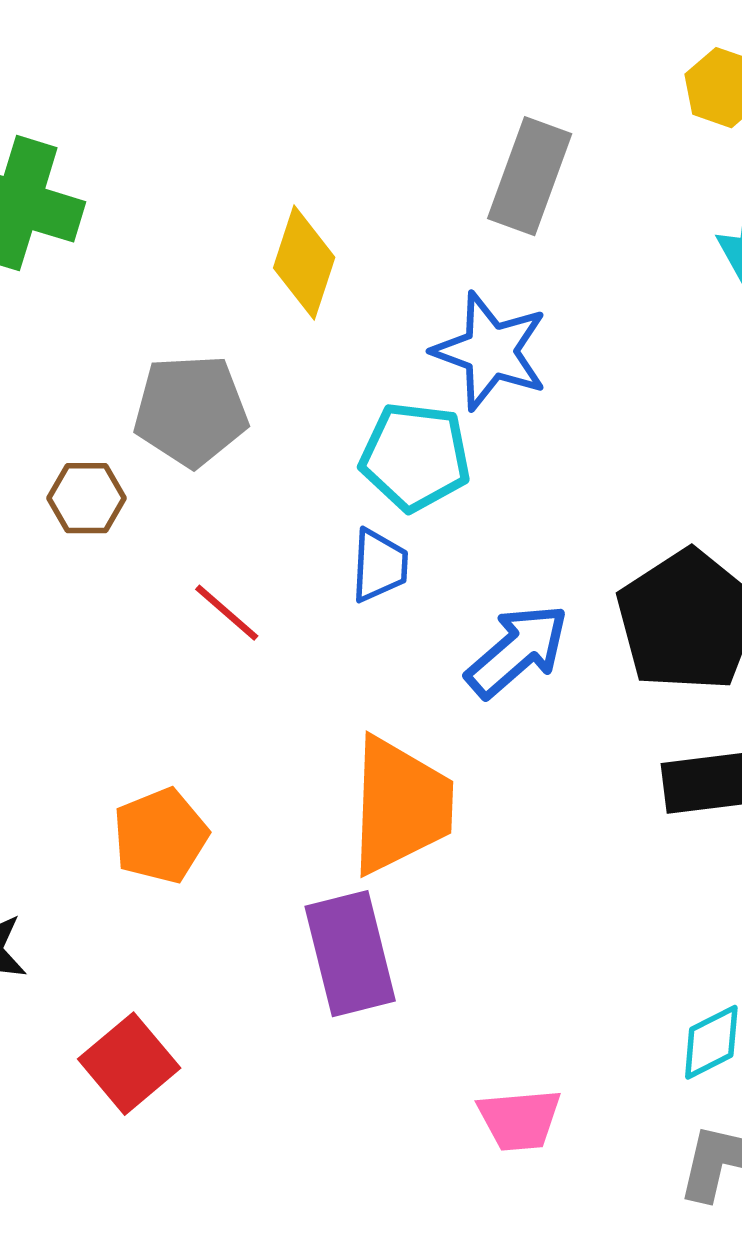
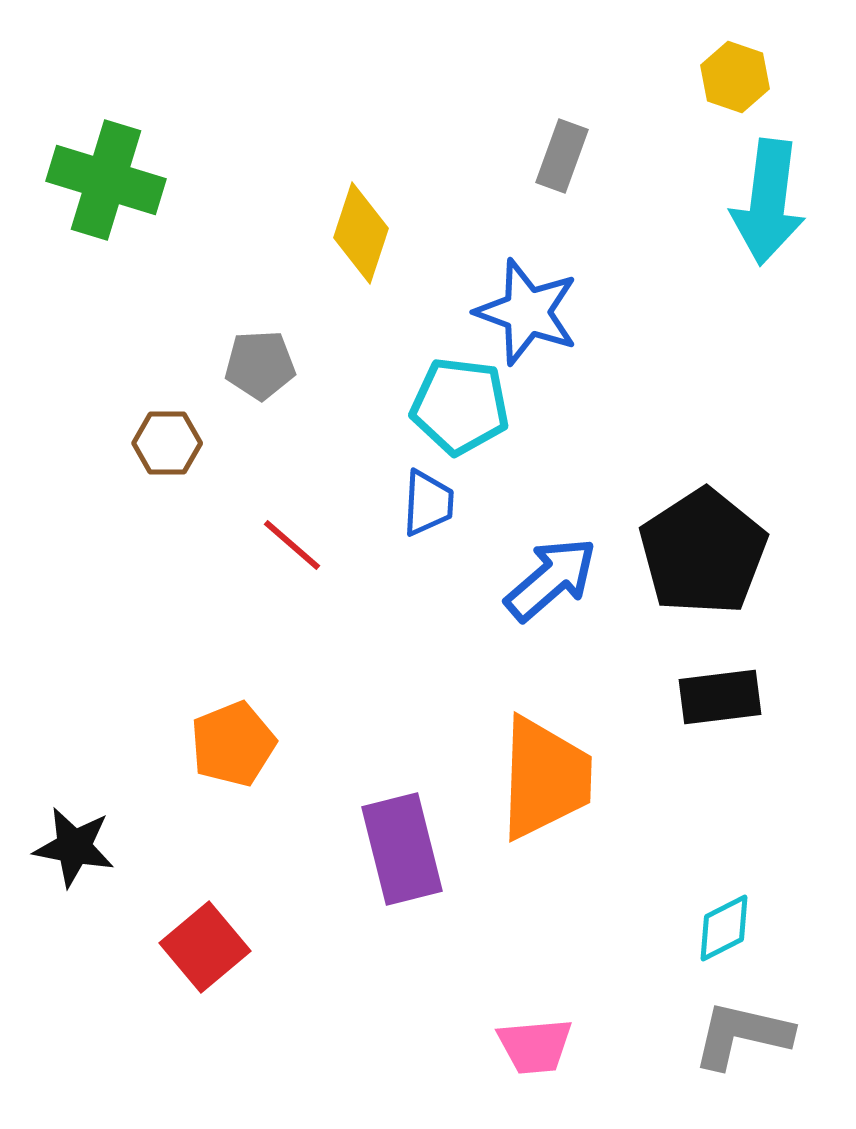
gray rectangle: (530, 176) -> (562, 156), size x0.7
gray pentagon: (191, 411) -> (260, 365), size x0.7
orange trapezoid: (401, 806) -> (545, 778), moved
pink trapezoid: (520, 1120) -> (535, 1046), moved

